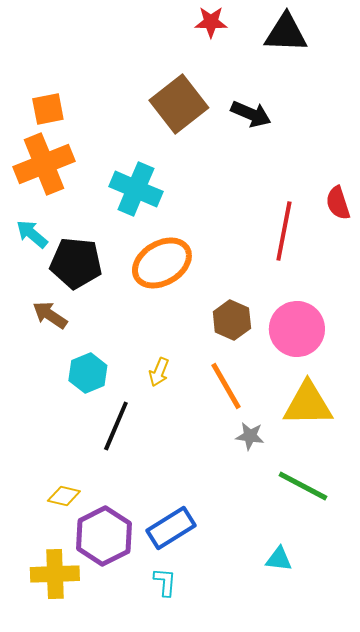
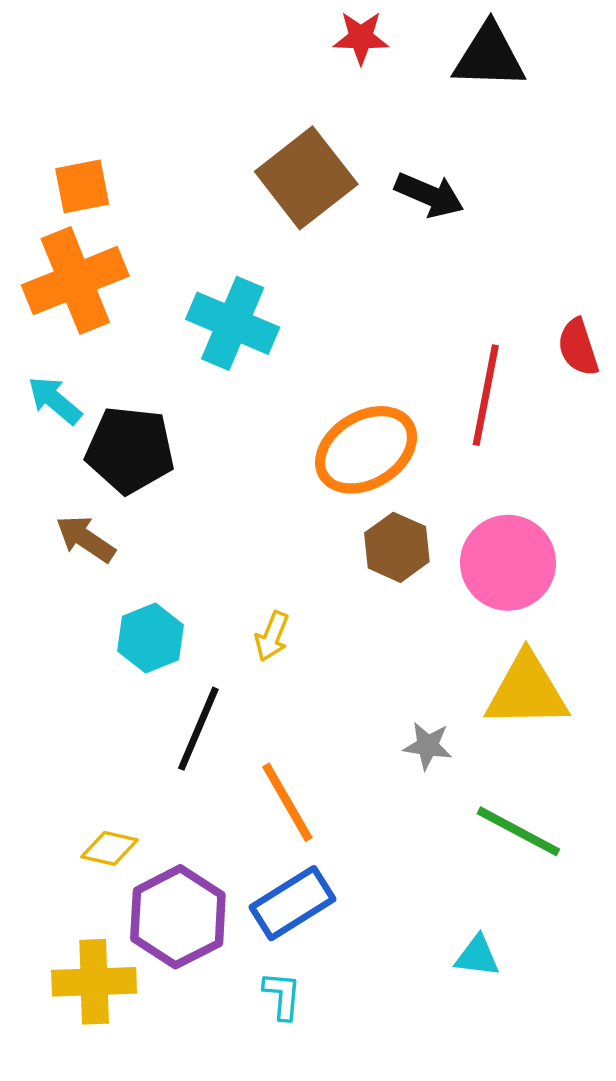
orange ellipse: (162, 263) -> (366, 450), moved
orange line: (226, 386) -> (287, 802), moved

